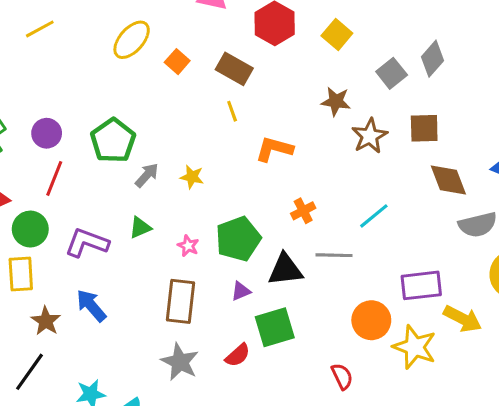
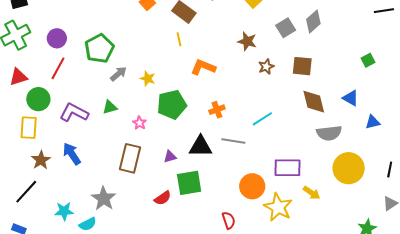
brown star: (370, 136) -> (266, 67), size x0.7
green pentagon: (238, 239) -> (172, 105), moved
yellow arrow: (463, 319) -> (312, 193), size x0.7
gray star: (180, 362) -> (104, 198), moved

